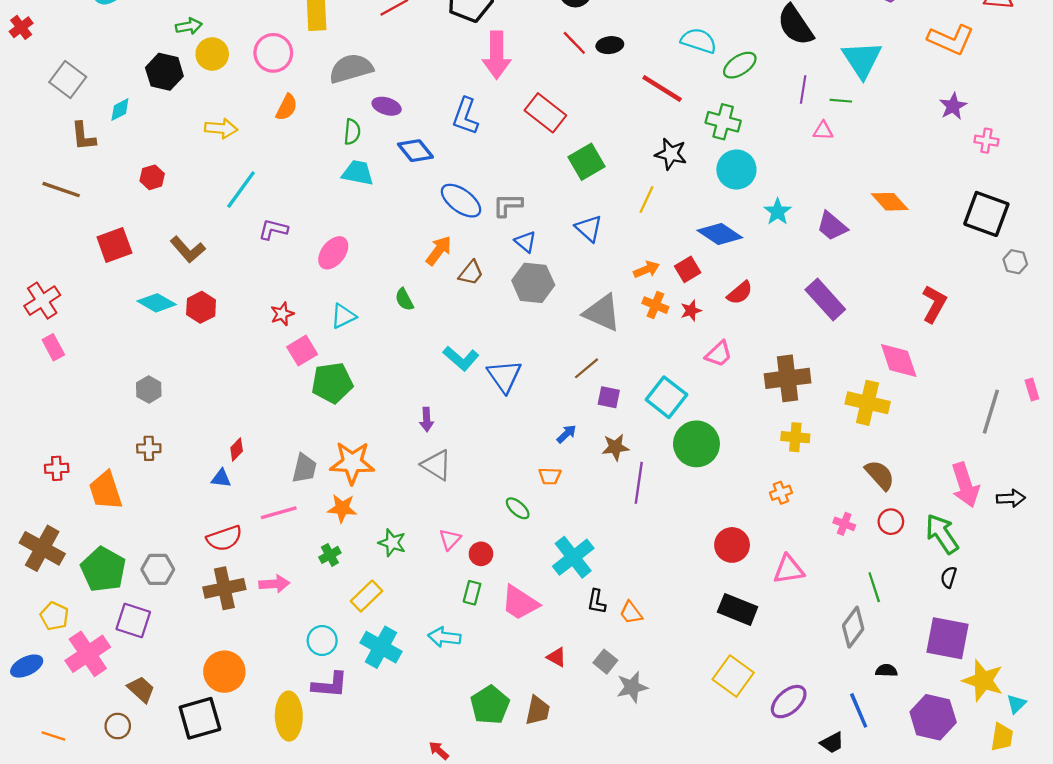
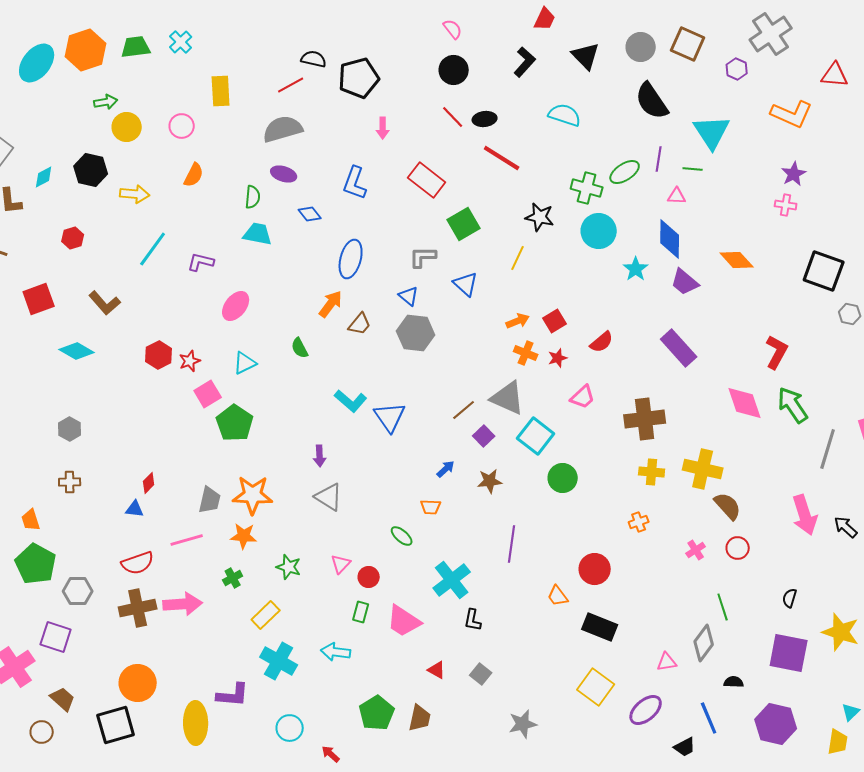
pink circle: (273, 53) -> (182, 126), size x0.7
pink arrow: (497, 55) -> (383, 128), size x0.5
green ellipse: (740, 65) -> (625, 172), moved
gray semicircle: (351, 68) -> (283, 129), moved
black hexagon: (164, 72) -> (91, 170), moved
red line: (662, 88) -> (502, 158), moved
pink cross: (986, 141) -> (786, 205), moved
blue diamond: (415, 151) -> (310, 214), size x0.7
blue ellipse: (461, 201) -> (351, 259), turned 69
gray L-shape: (508, 205) -> (423, 257), moved
purple L-shape: (273, 229) -> (201, 262), moved
blue diamond: (720, 234) -> (670, 239), moved, turned 57
red hexagon: (201, 307) -> (159, 355), moved
gray triangle: (602, 313) -> (508, 398), moved
green pentagon: (332, 383) -> (235, 423), turned -30
purple square: (609, 397) -> (484, 436), turned 35
yellow cross: (868, 403) -> (703, 469), moved
green circle: (696, 444) -> (563, 478), size x0.7
purple line: (639, 483) -> (512, 544), moved
orange trapezoid: (106, 491) -> (31, 520), size x0.6
black arrow: (1011, 498) -> (846, 527), turned -135
pink cross: (844, 524) -> (696, 550), turned 36
green arrow: (942, 534) -> (793, 405), moved
green pentagon: (103, 569) -> (36, 564), moved
pink triangle: (789, 569) -> (667, 662), moved, size x0.7
pink arrow: (274, 584) -> (183, 604), size x1.4
orange trapezoid: (631, 613) -> (558, 596), moved
cyan circle: (322, 640) -> (290, 728), moved
yellow star: (983, 680) -> (841, 632), moved
gray star: (632, 687) -> (523, 724), moved

